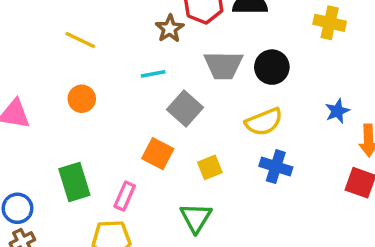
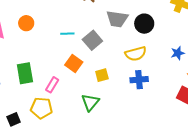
cyan line: (153, 74) -> (67, 34), moved
orange circle: (82, 99) -> (26, 23), moved
blue cross: (276, 167) -> (139, 80), turned -30

